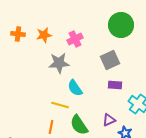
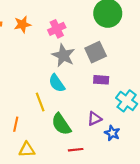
gray star: (59, 63) -> (63, 55), moved, turned 30
yellow line: (60, 105) -> (40, 102), turned 54
orange line: (51, 127) -> (16, 124), moved

